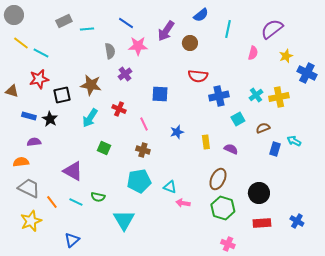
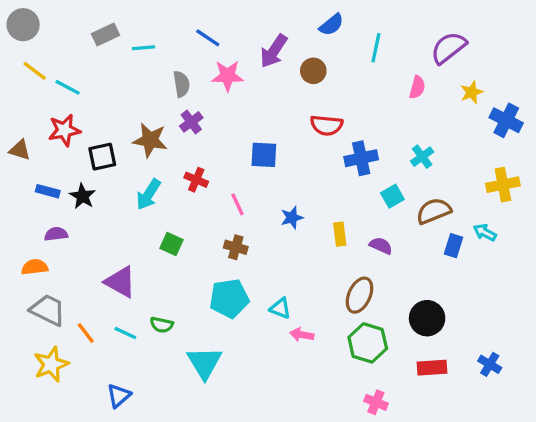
purple cross: (125, 74) -> (191, 122), moved
yellow cross: (279, 97) -> (503, 185), moved
brown semicircle: (263, 128) -> (434, 211), size x1.5

